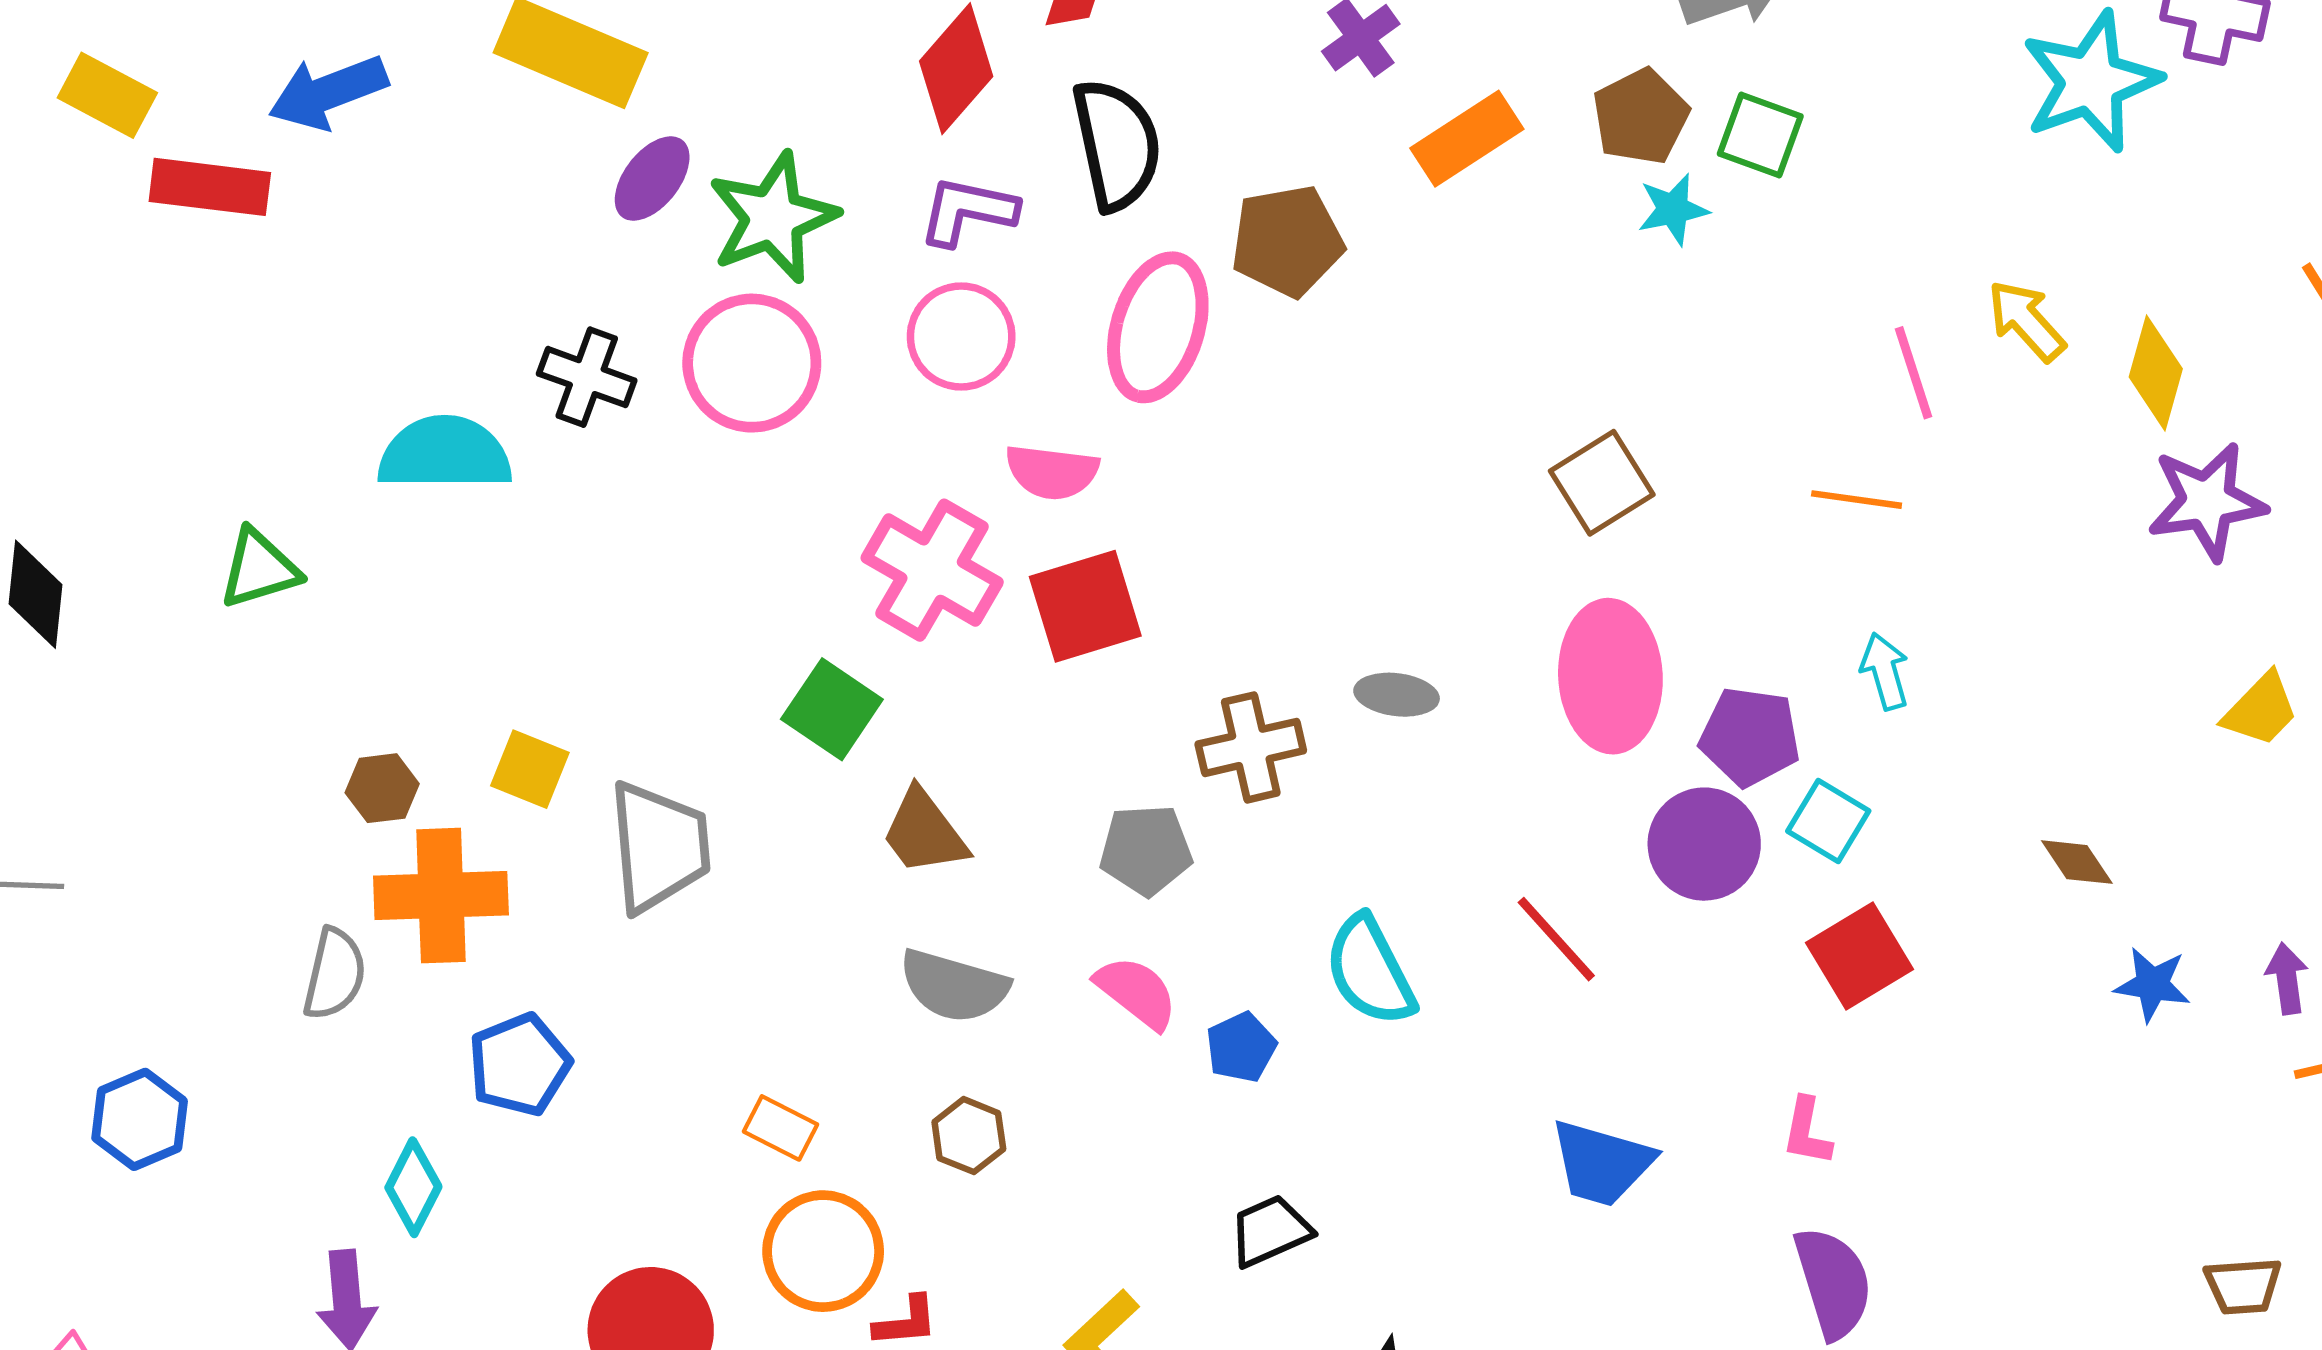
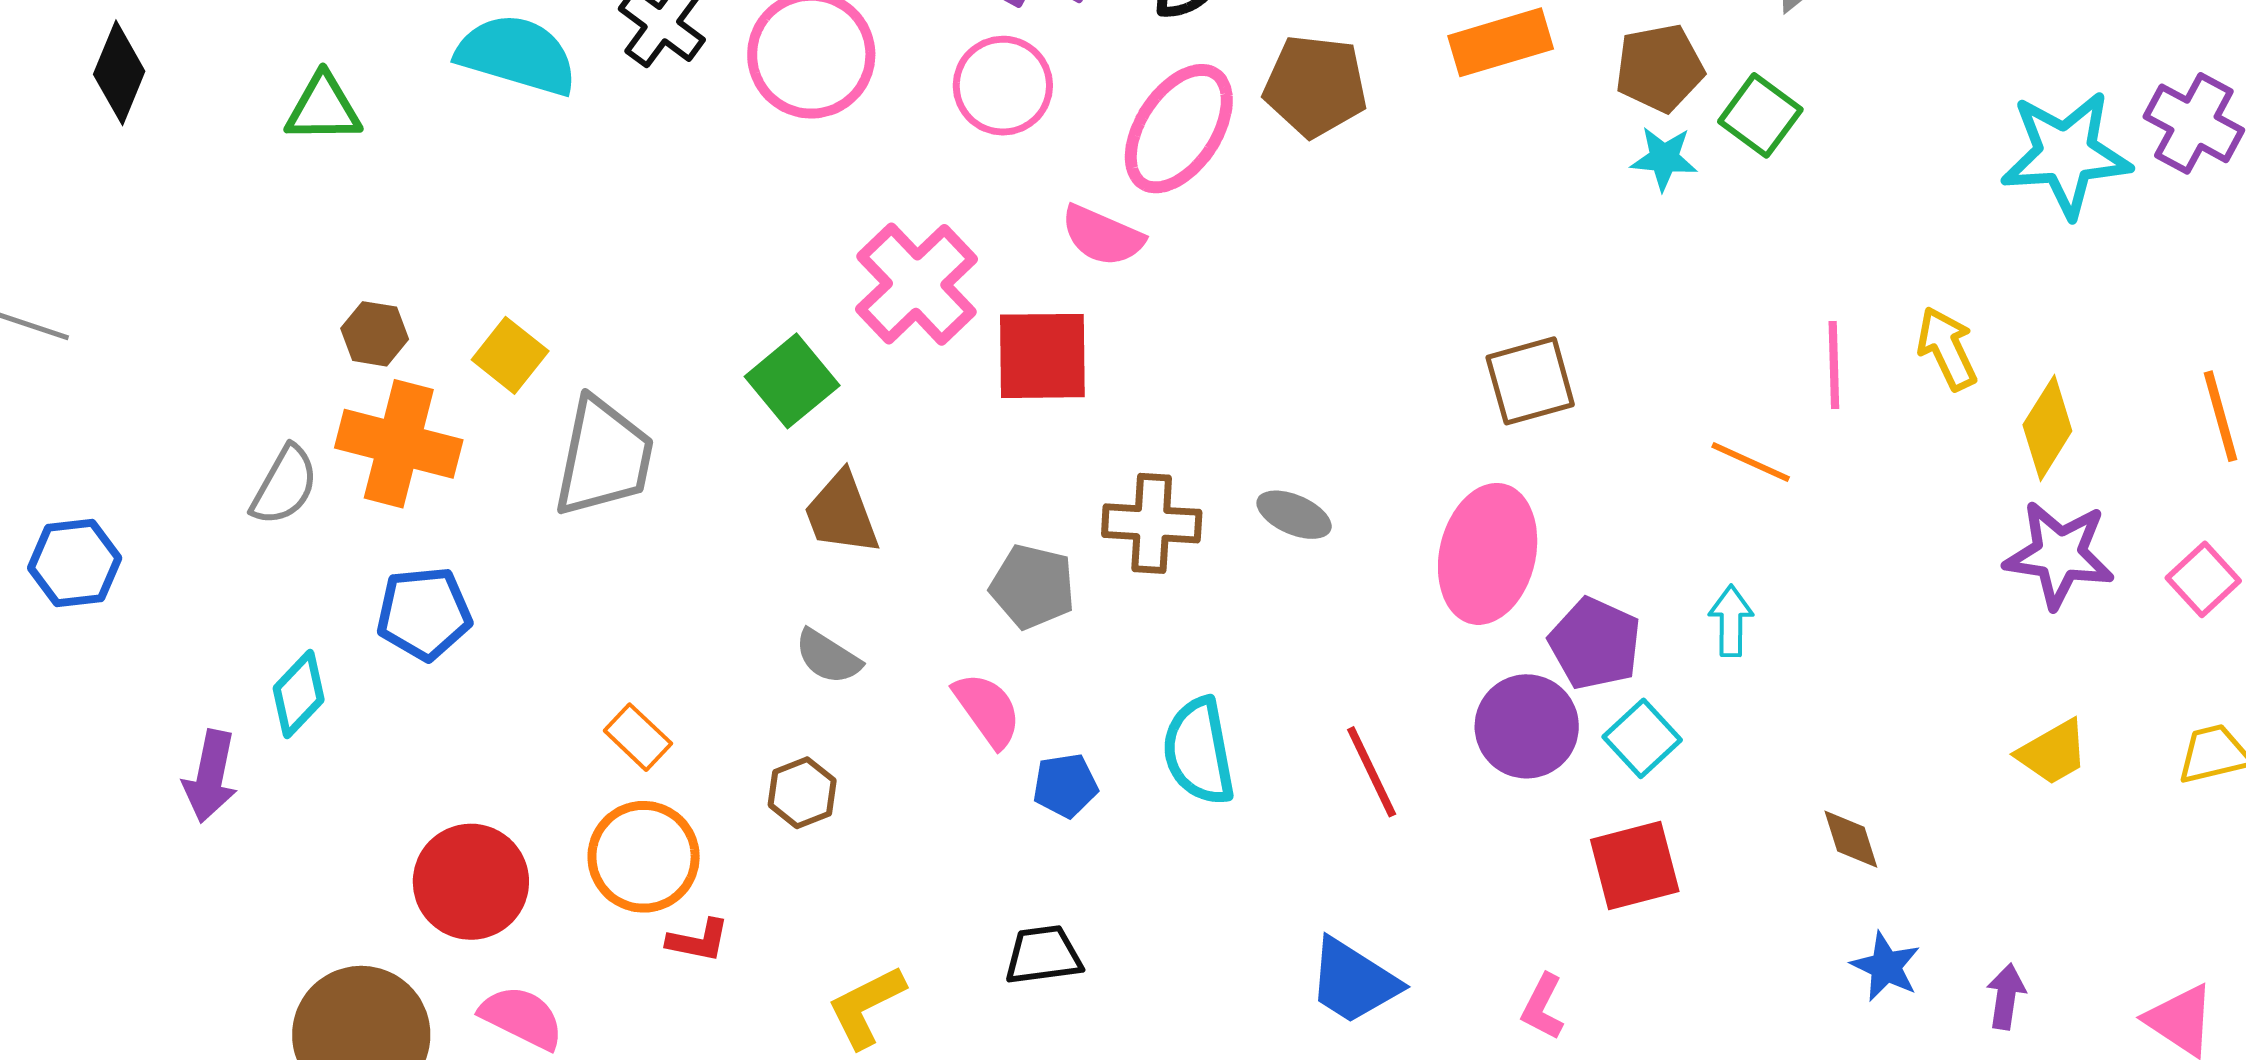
pink semicircle: (1052, 472) -> (1102, 236), moved
gray semicircle: (954, 986) -> (828, 657), size x0.7

